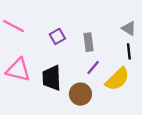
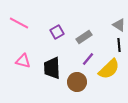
gray rectangle: (89, 42) -> (84, 37), turned 63
pink triangle: (18, 70) -> (23, 61), size x0.7

